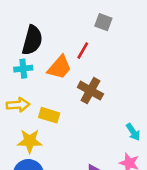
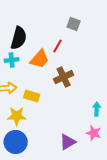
brown cross: (90, 91) -> (64, 77), turned 36
cyan arrow: (133, 132) -> (97, 109), turned -144

